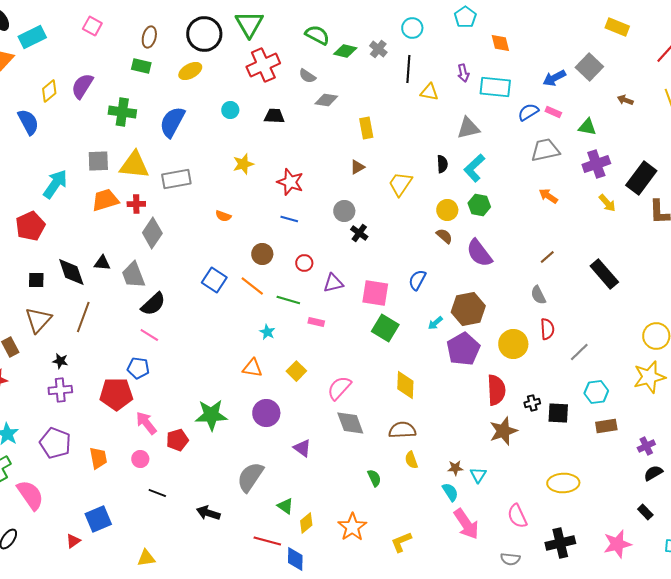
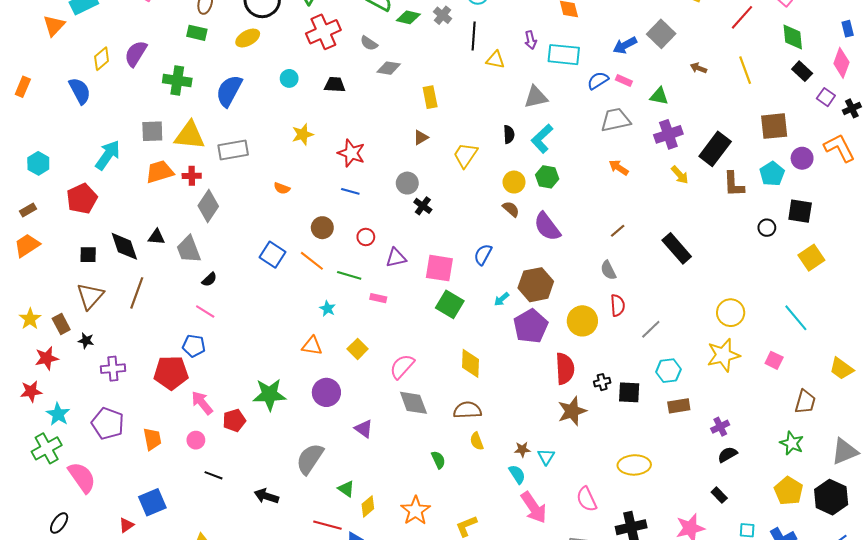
black semicircle: (153, 304) -> (209, 279), size x0.6
black star: (60, 361) -> (86, 341), moved

